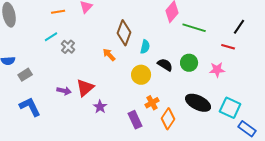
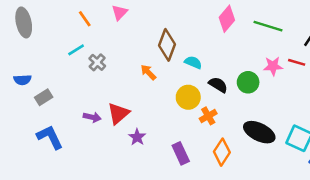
orange line: (58, 12) -> (85, 19), turned 64
green line: (194, 28) -> (268, 26), moved
cyan semicircle: (145, 47) -> (193, 62), turned -80
pink star: (217, 70) -> (273, 66), moved
orange cross: (152, 103) -> (208, 116), moved

